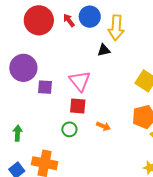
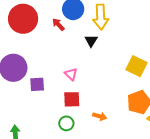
red arrow: (69, 20) -> (58, 24), moved
black triangle: (104, 50) -> (91, 41), turned -40
pink triangle: (80, 81) -> (71, 74), size x0.6

